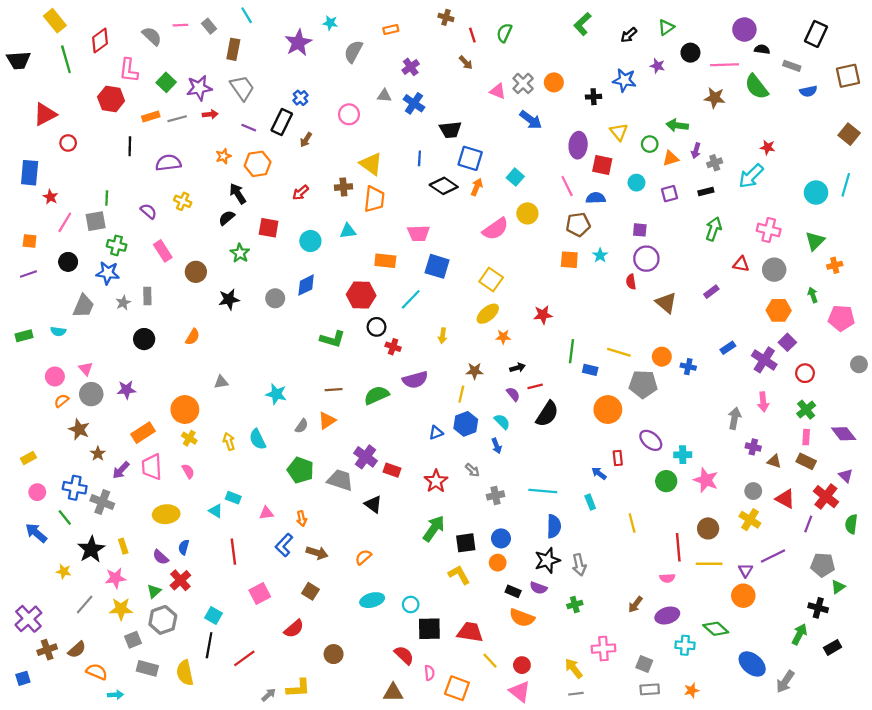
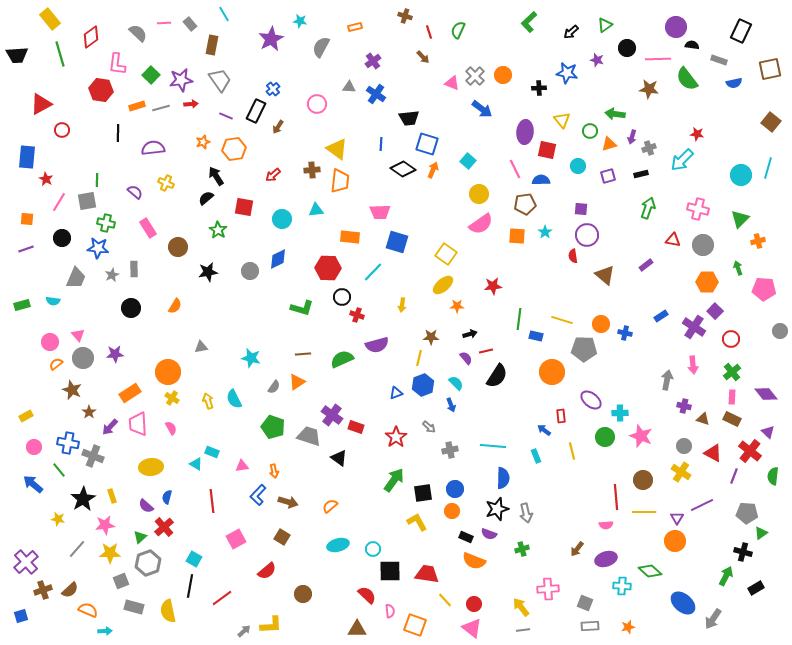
pink semicircle: (495, 229) -> (481, 224), moved
yellow line: (632, 523) -> (572, 451), moved

